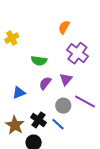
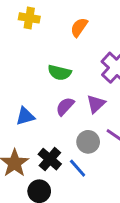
orange semicircle: (64, 27) -> (79, 27), moved
yellow cross: (12, 38) -> (29, 18), moved, turned 32

